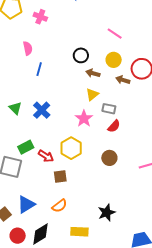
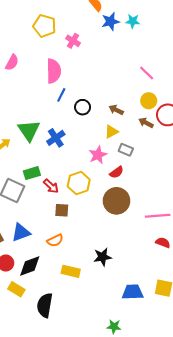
pink semicircle: (28, 48) -> (54, 71), size x1.6
black circle: (81, 55) -> (83, 107), moved
yellow circle: (114, 60) -> (149, 101), moved
green triangle: (15, 108) -> (29, 130), size x1.6
red semicircle: (114, 126) -> (117, 172), moved
brown circle: (109, 158) -> (116, 201), size x1.6

